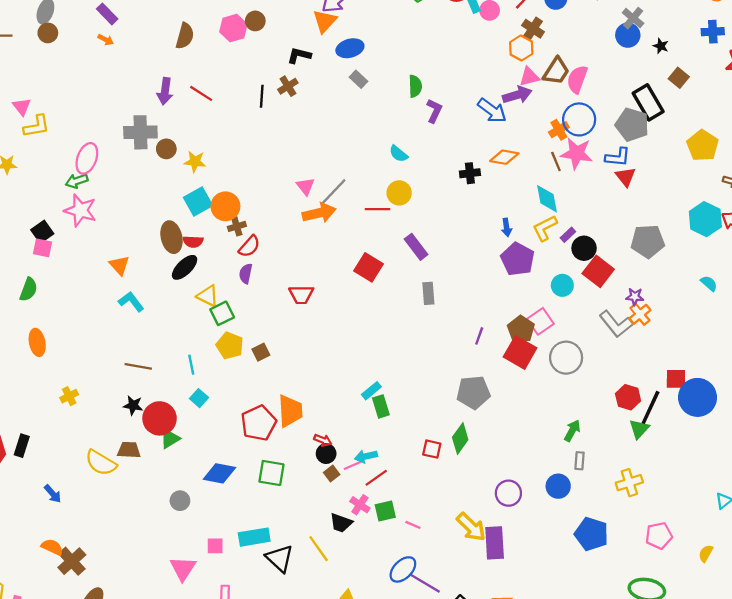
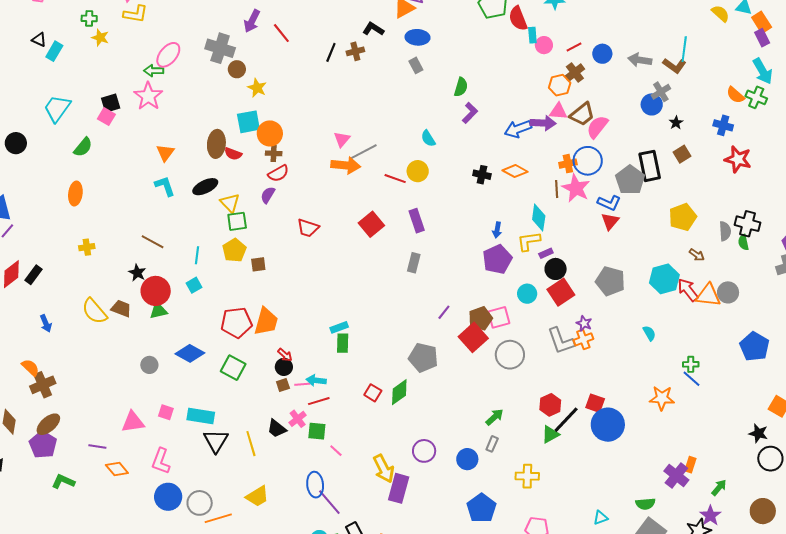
blue arrow: (492, 111) -> (518, 129), turned 104
black ellipse: (185, 267) -> (205, 187), moved
pink triangle: (183, 568) -> (133, 422), turned 30
blue ellipse: (403, 569) -> (315, 485), turned -70

